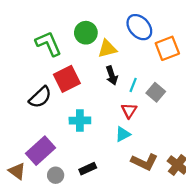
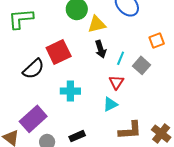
green L-shape: (48, 44) -> (21, 19), moved, turned -72
orange square: (167, 48) -> (157, 41), moved, size x0.7
brown L-shape: (144, 162) -> (130, 130), turned -30

